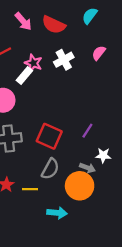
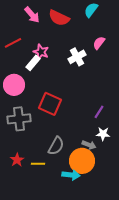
white cross: (64, 60) -> (77, 57), moved
purple line: (87, 131) -> (99, 112), moved
red square: (49, 136) -> (50, 104), moved
cyan arrow: (57, 213) -> (71, 175), moved

